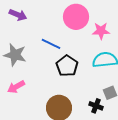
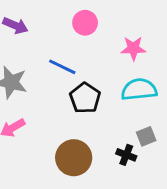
pink circle: (76, 17) -> (85, 23), moved, size x0.7

